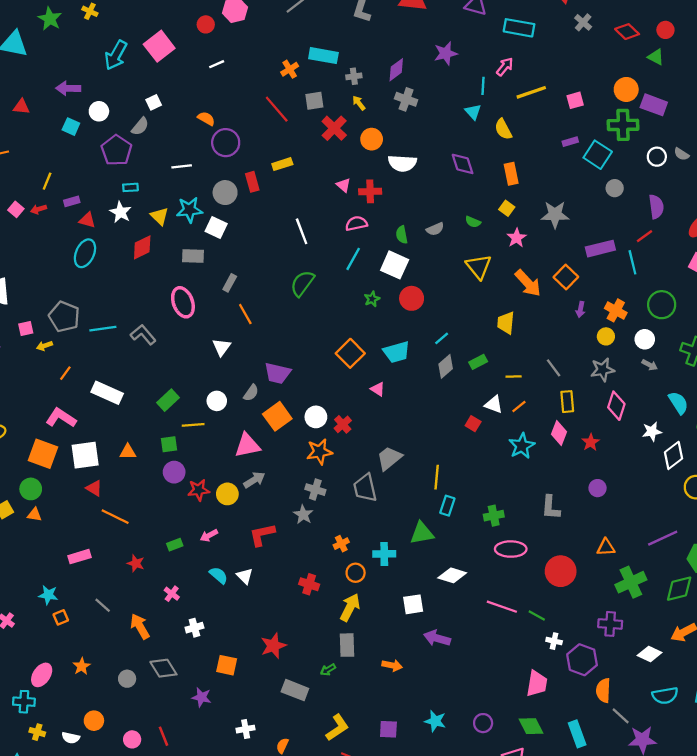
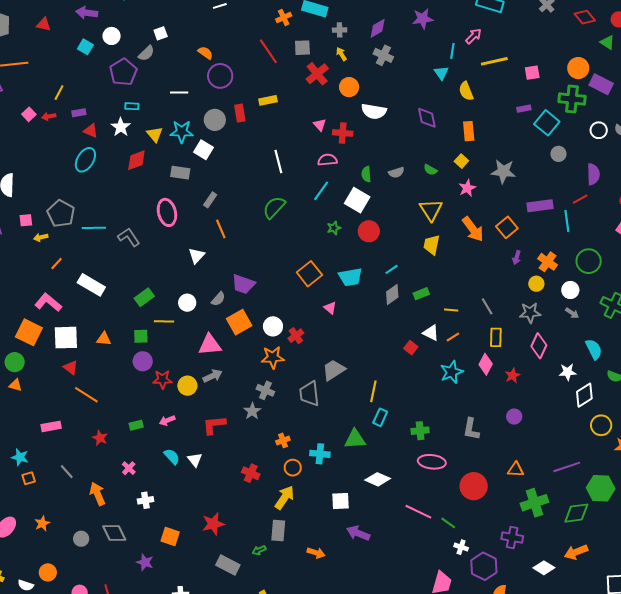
yellow trapezoid: (506, 323) -> (432, 245), moved

